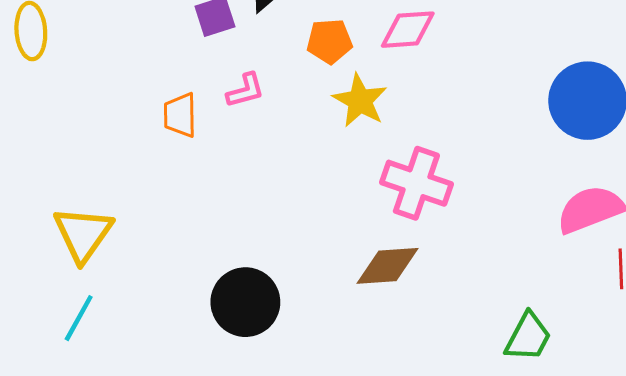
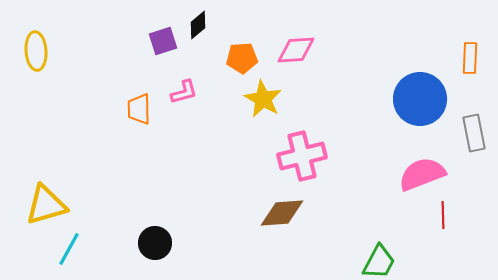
pink cross: (416, 183) -> (302, 156), turned -33
yellow triangle: (83, 234) -> (46, 205), moved, turned 39
black circle: (245, 302) -> (155, 243), moved, size x0.7

